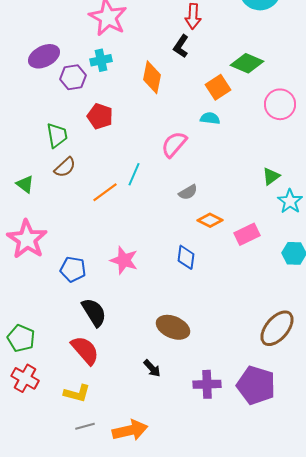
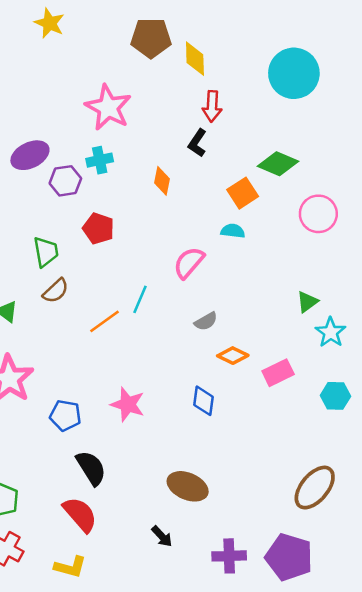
orange diamond: (152, 77) -> (162, 181), size x0.7

